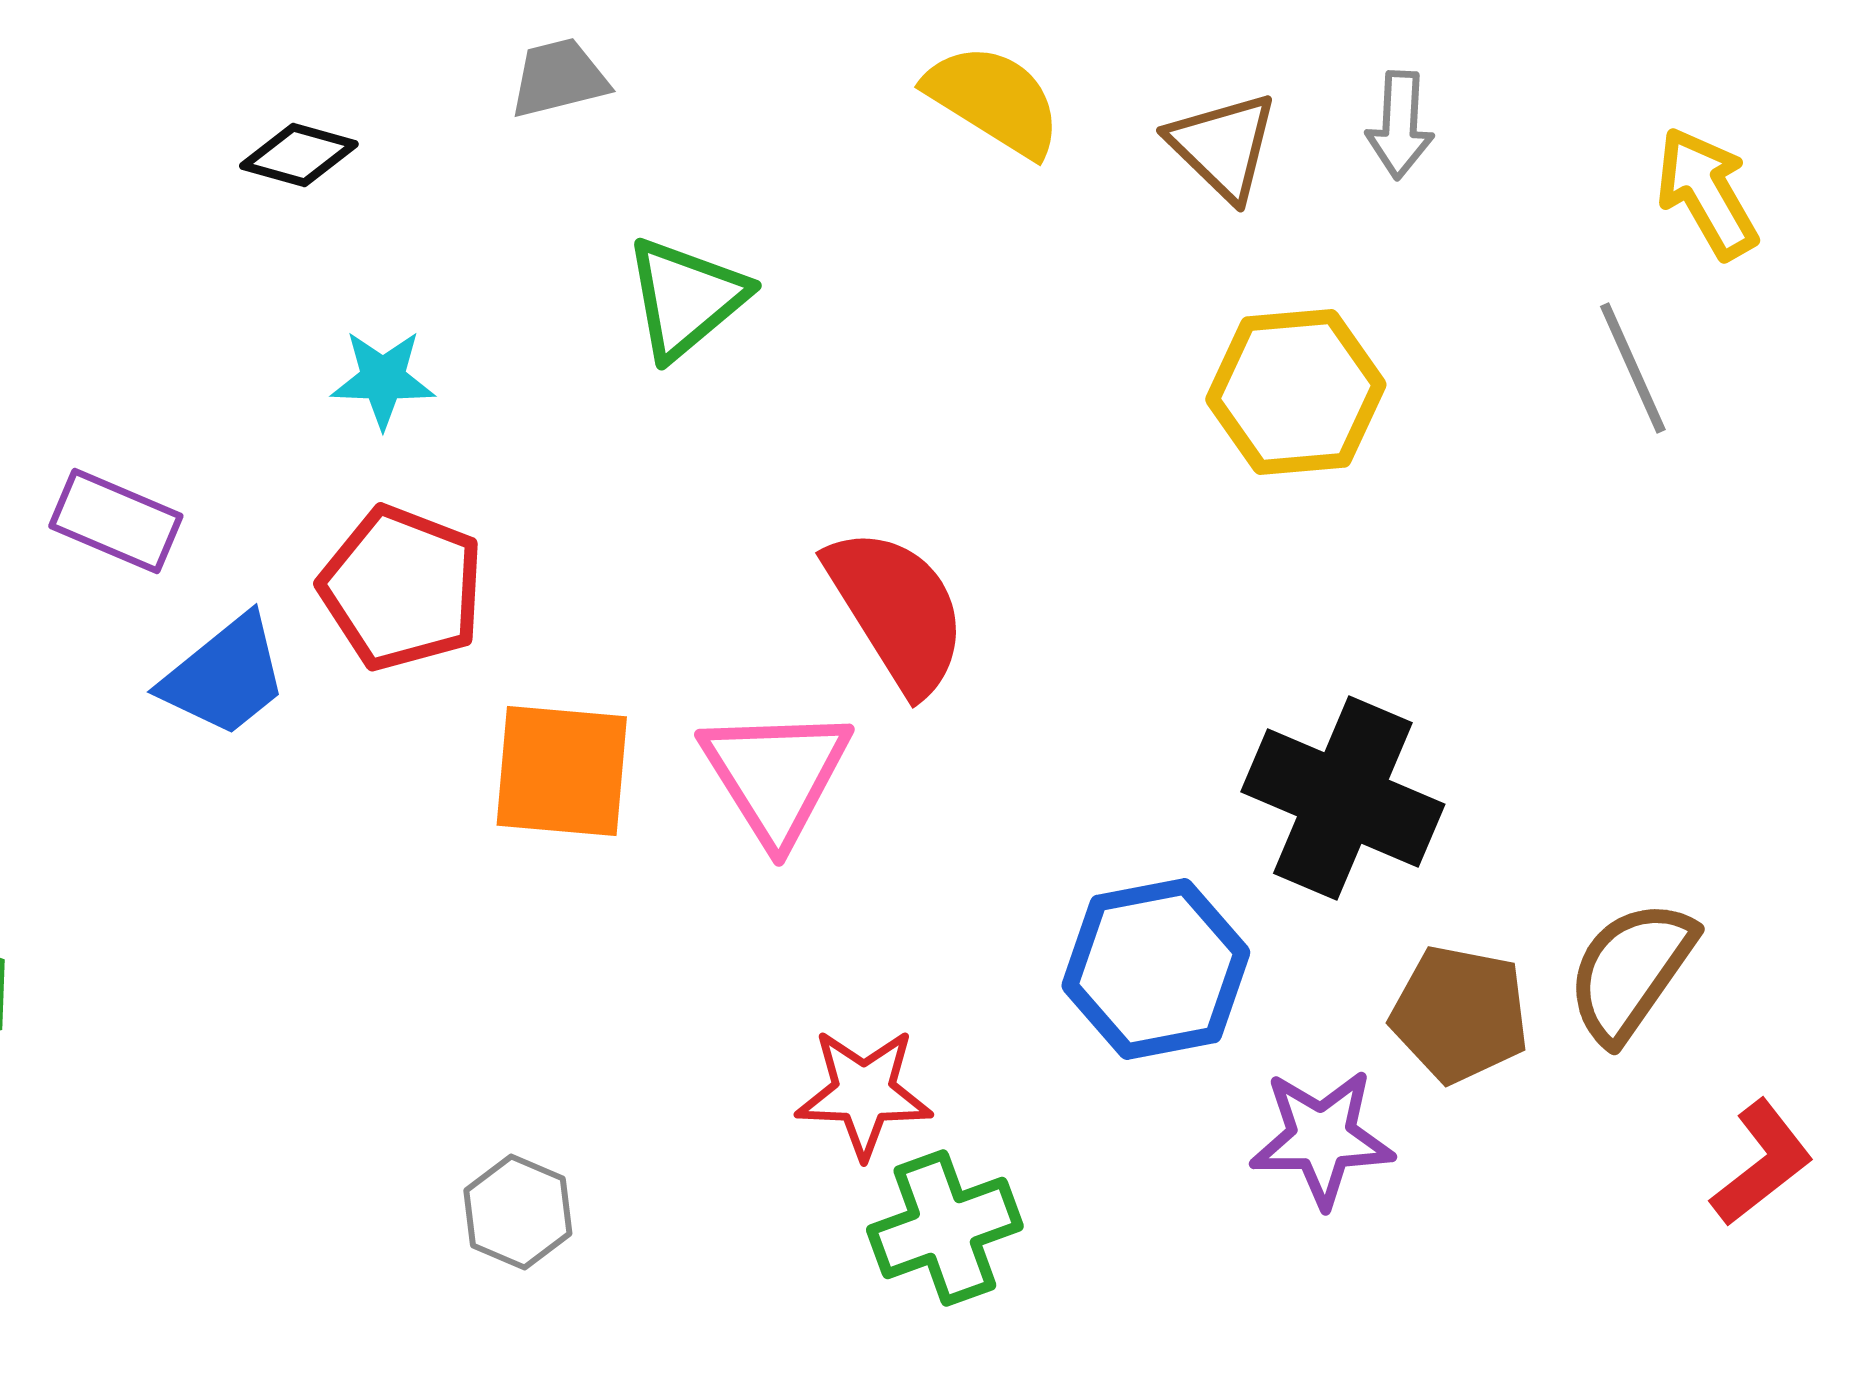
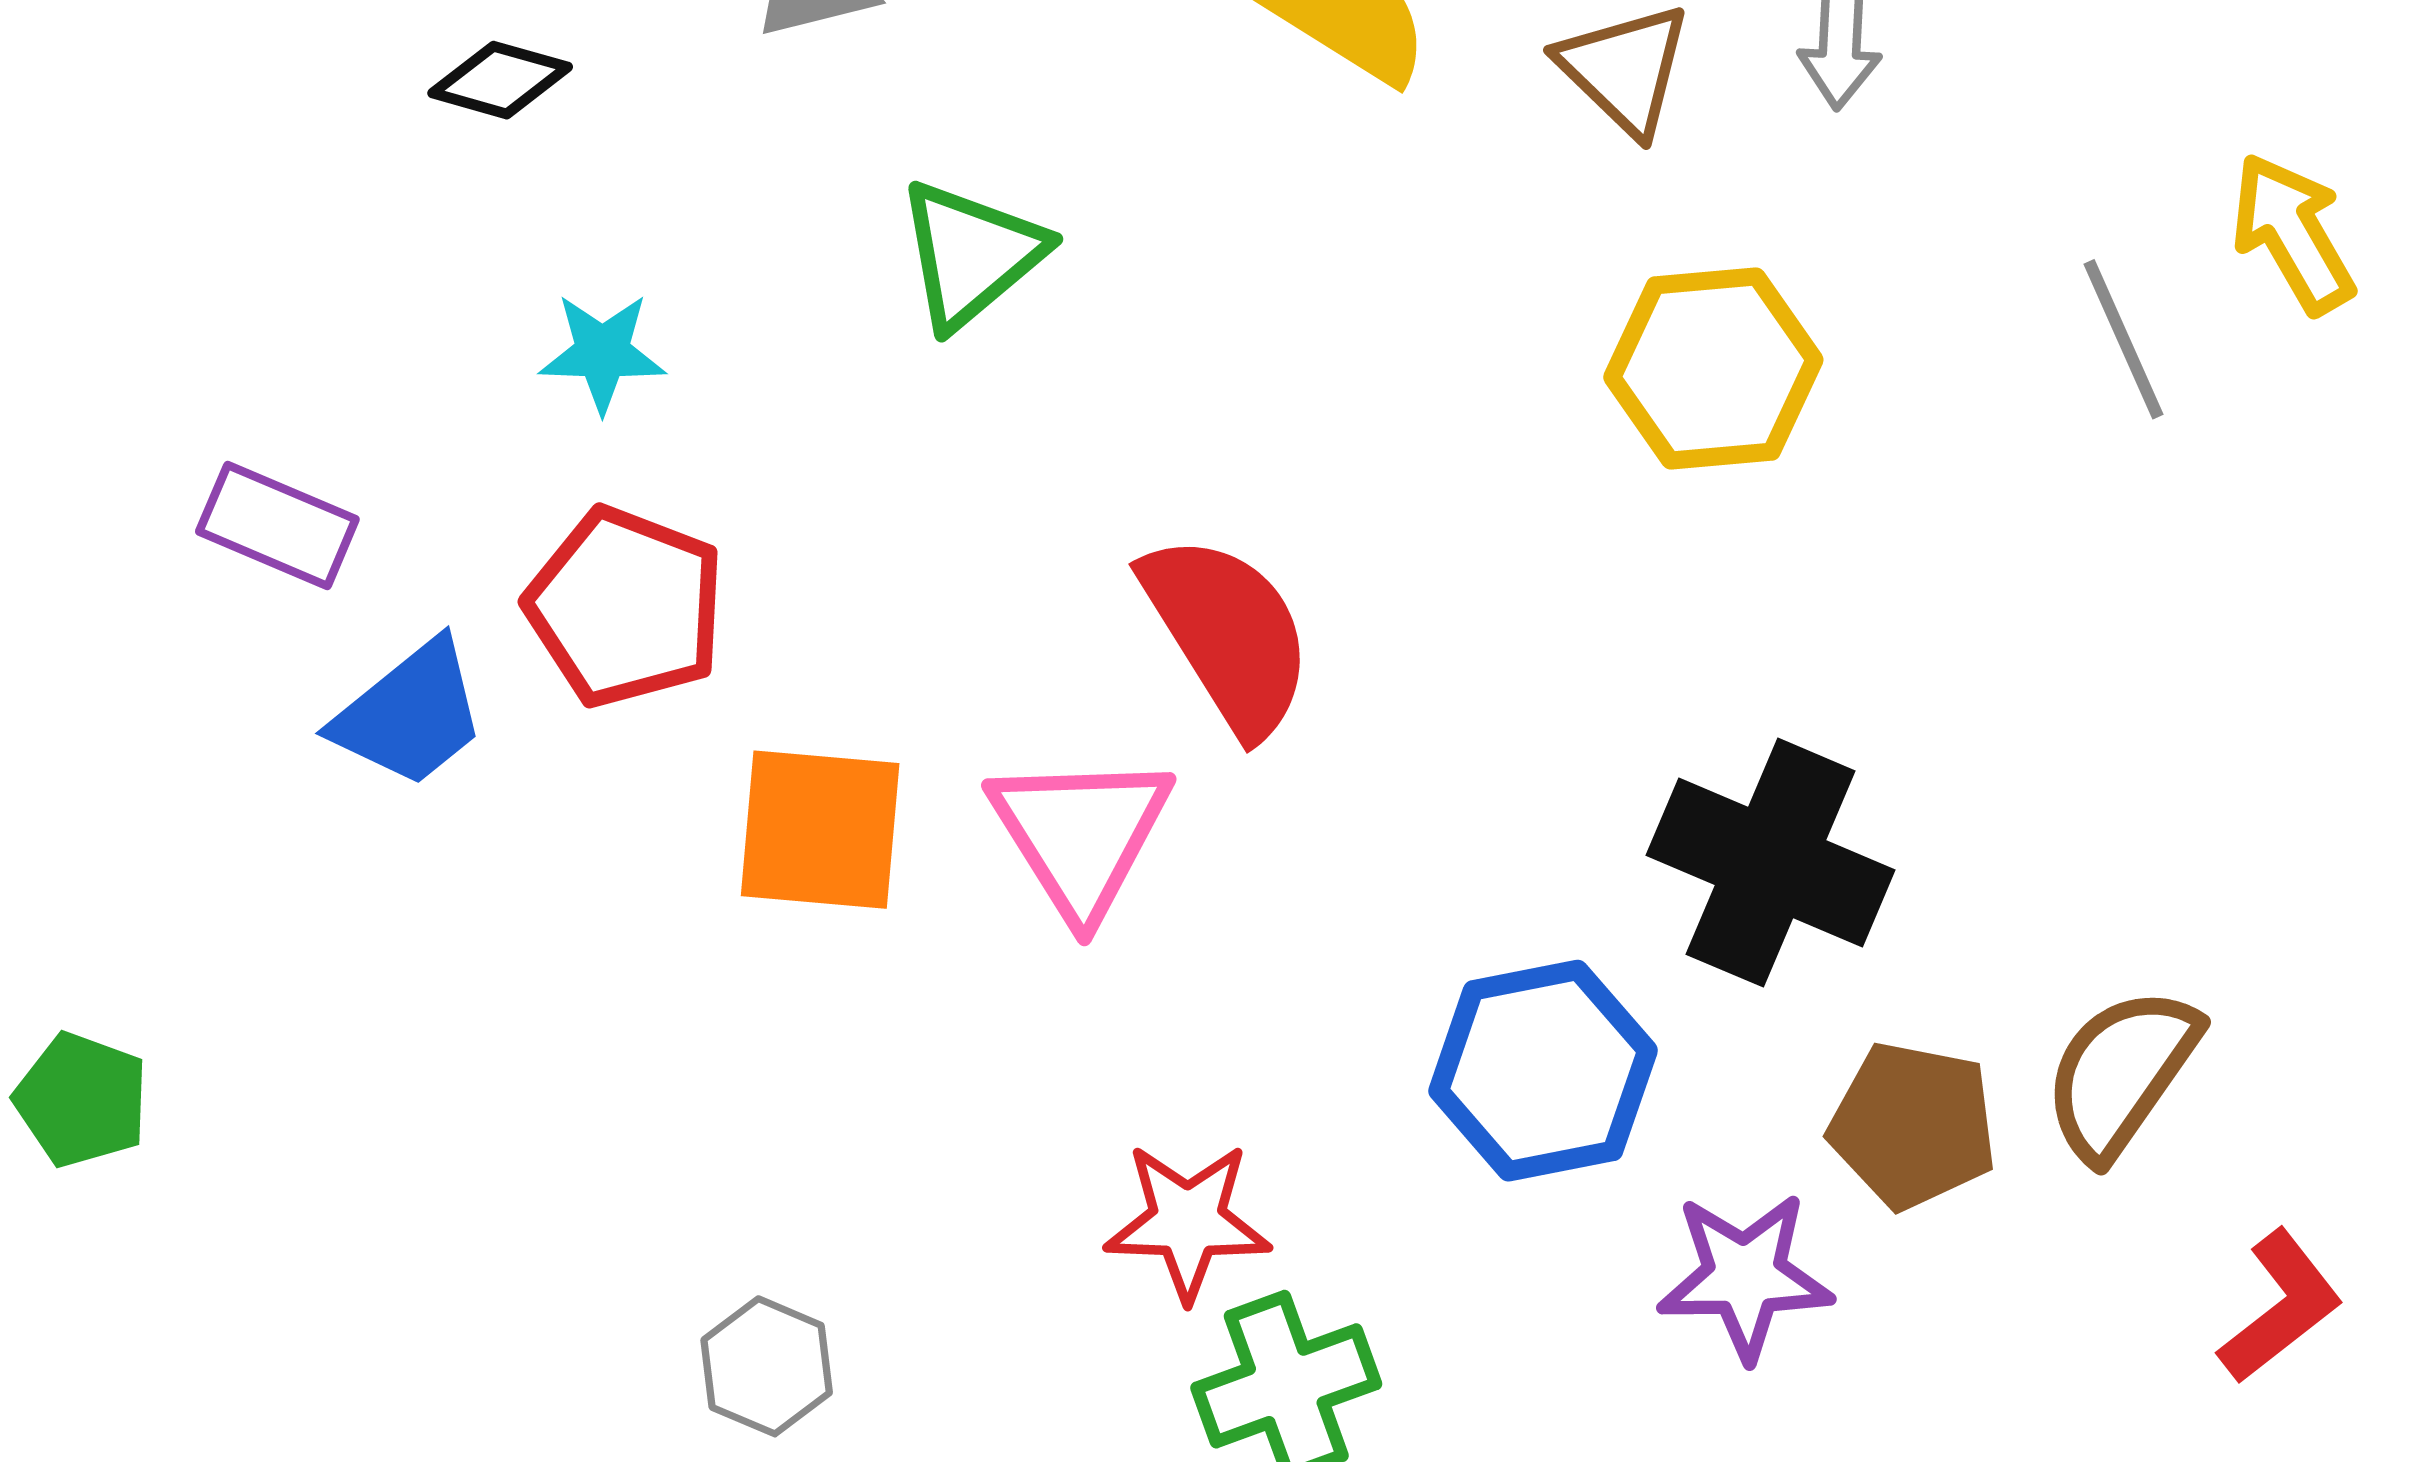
yellow arrow: (1707, 193) -> (2293, 233), moved

